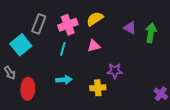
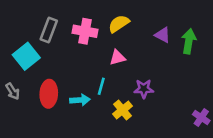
pink cross: (68, 25) -> (85, 31), turned 30
cyan line: (63, 49) -> (101, 86), moved
yellow cross: (98, 88) -> (122, 110), turned -35
red ellipse: (28, 89) -> (49, 94), moved

